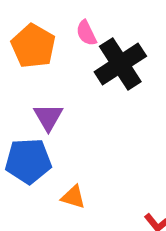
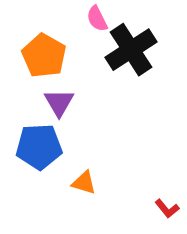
orange pentagon: (33, 46) -> (44, 56), moved

